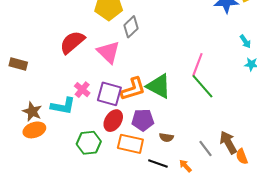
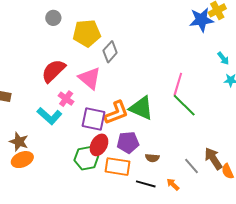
pink cross: (82, 90) -> (66, 99), moved
cyan L-shape: (63, 106) -> (49, 116), moved, turned 35
green hexagon: (89, 143) -> (86, 158), moved

